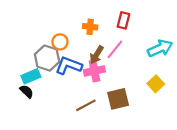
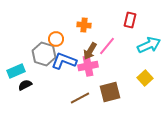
red rectangle: (123, 20) -> (130, 20), moved
cyan rectangle: (31, 76) -> (16, 71), moved
black semicircle: (27, 91) -> (25, 85), turned -72

